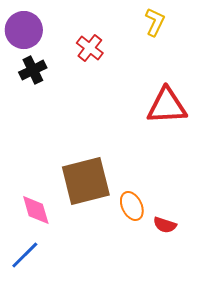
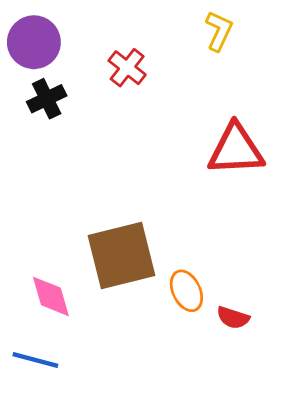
blue line: (25, 255) -> (35, 360), turned 60

